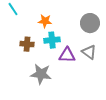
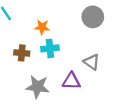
gray circle: (90, 23) -> (93, 17), moved
purple triangle: (67, 55) -> (71, 81), moved

